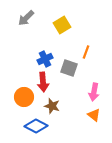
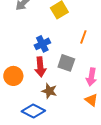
gray square: (69, 68) -> (66, 63), moved
orange circle: (24, 97) -> (13, 76), moved

